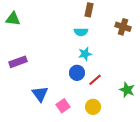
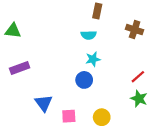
green triangle: (13, 19) -> (13, 31), moved
red line: (95, 80) -> (138, 77), moved
pink square: (63, 106) -> (69, 116), turned 32

